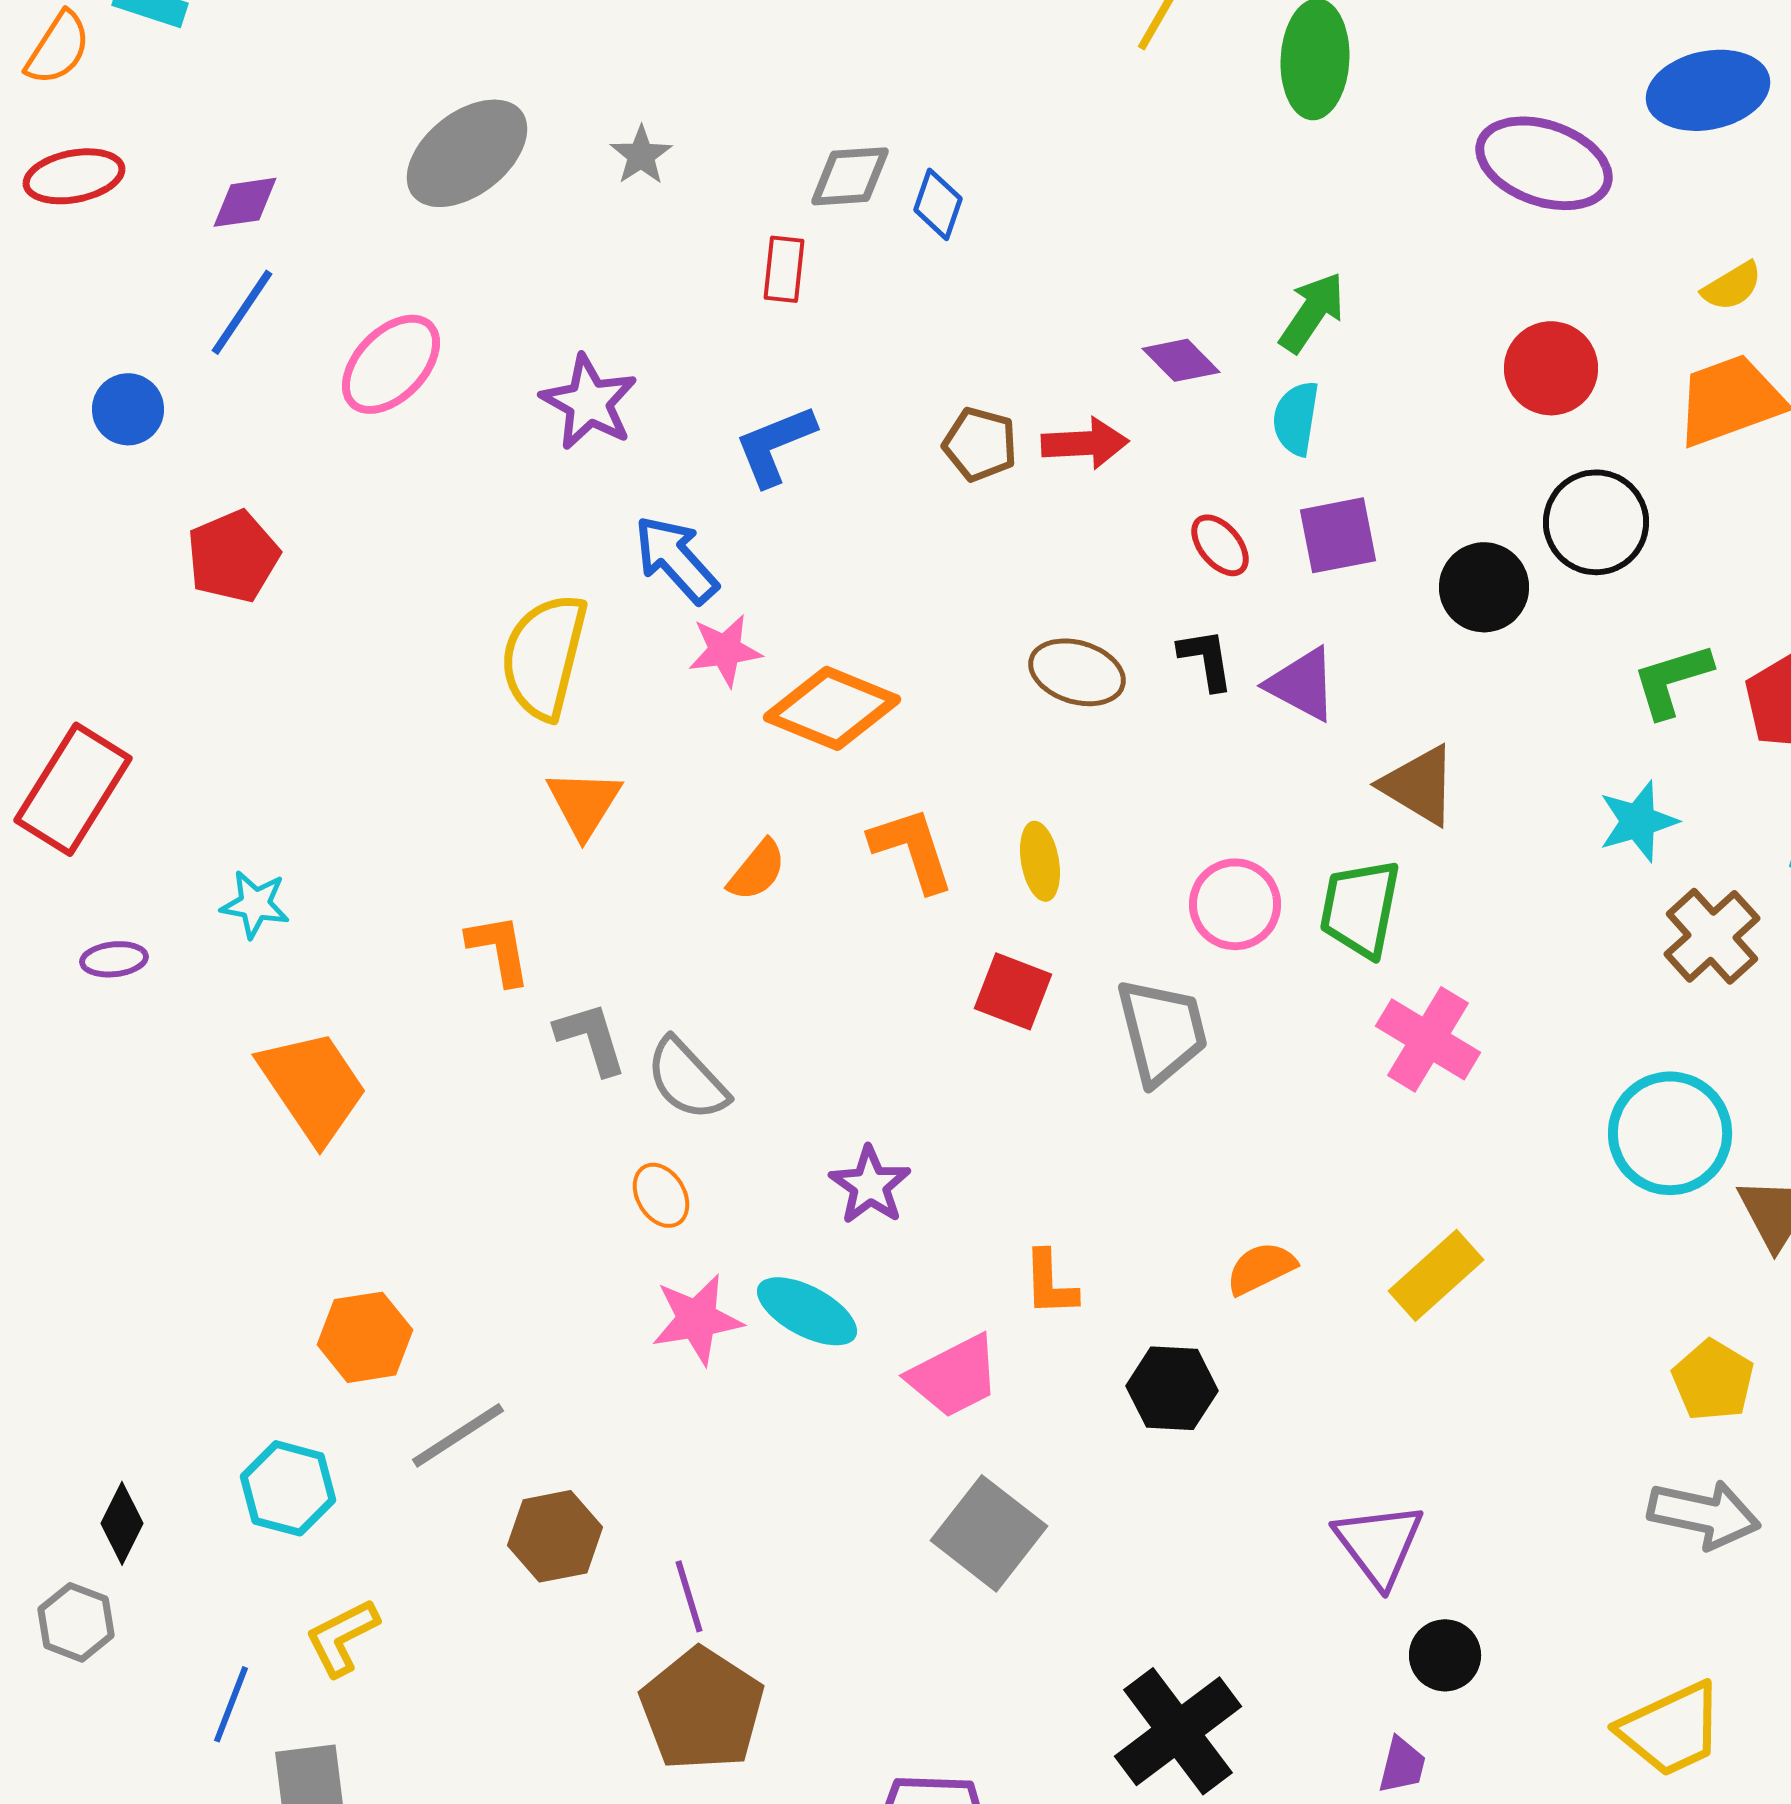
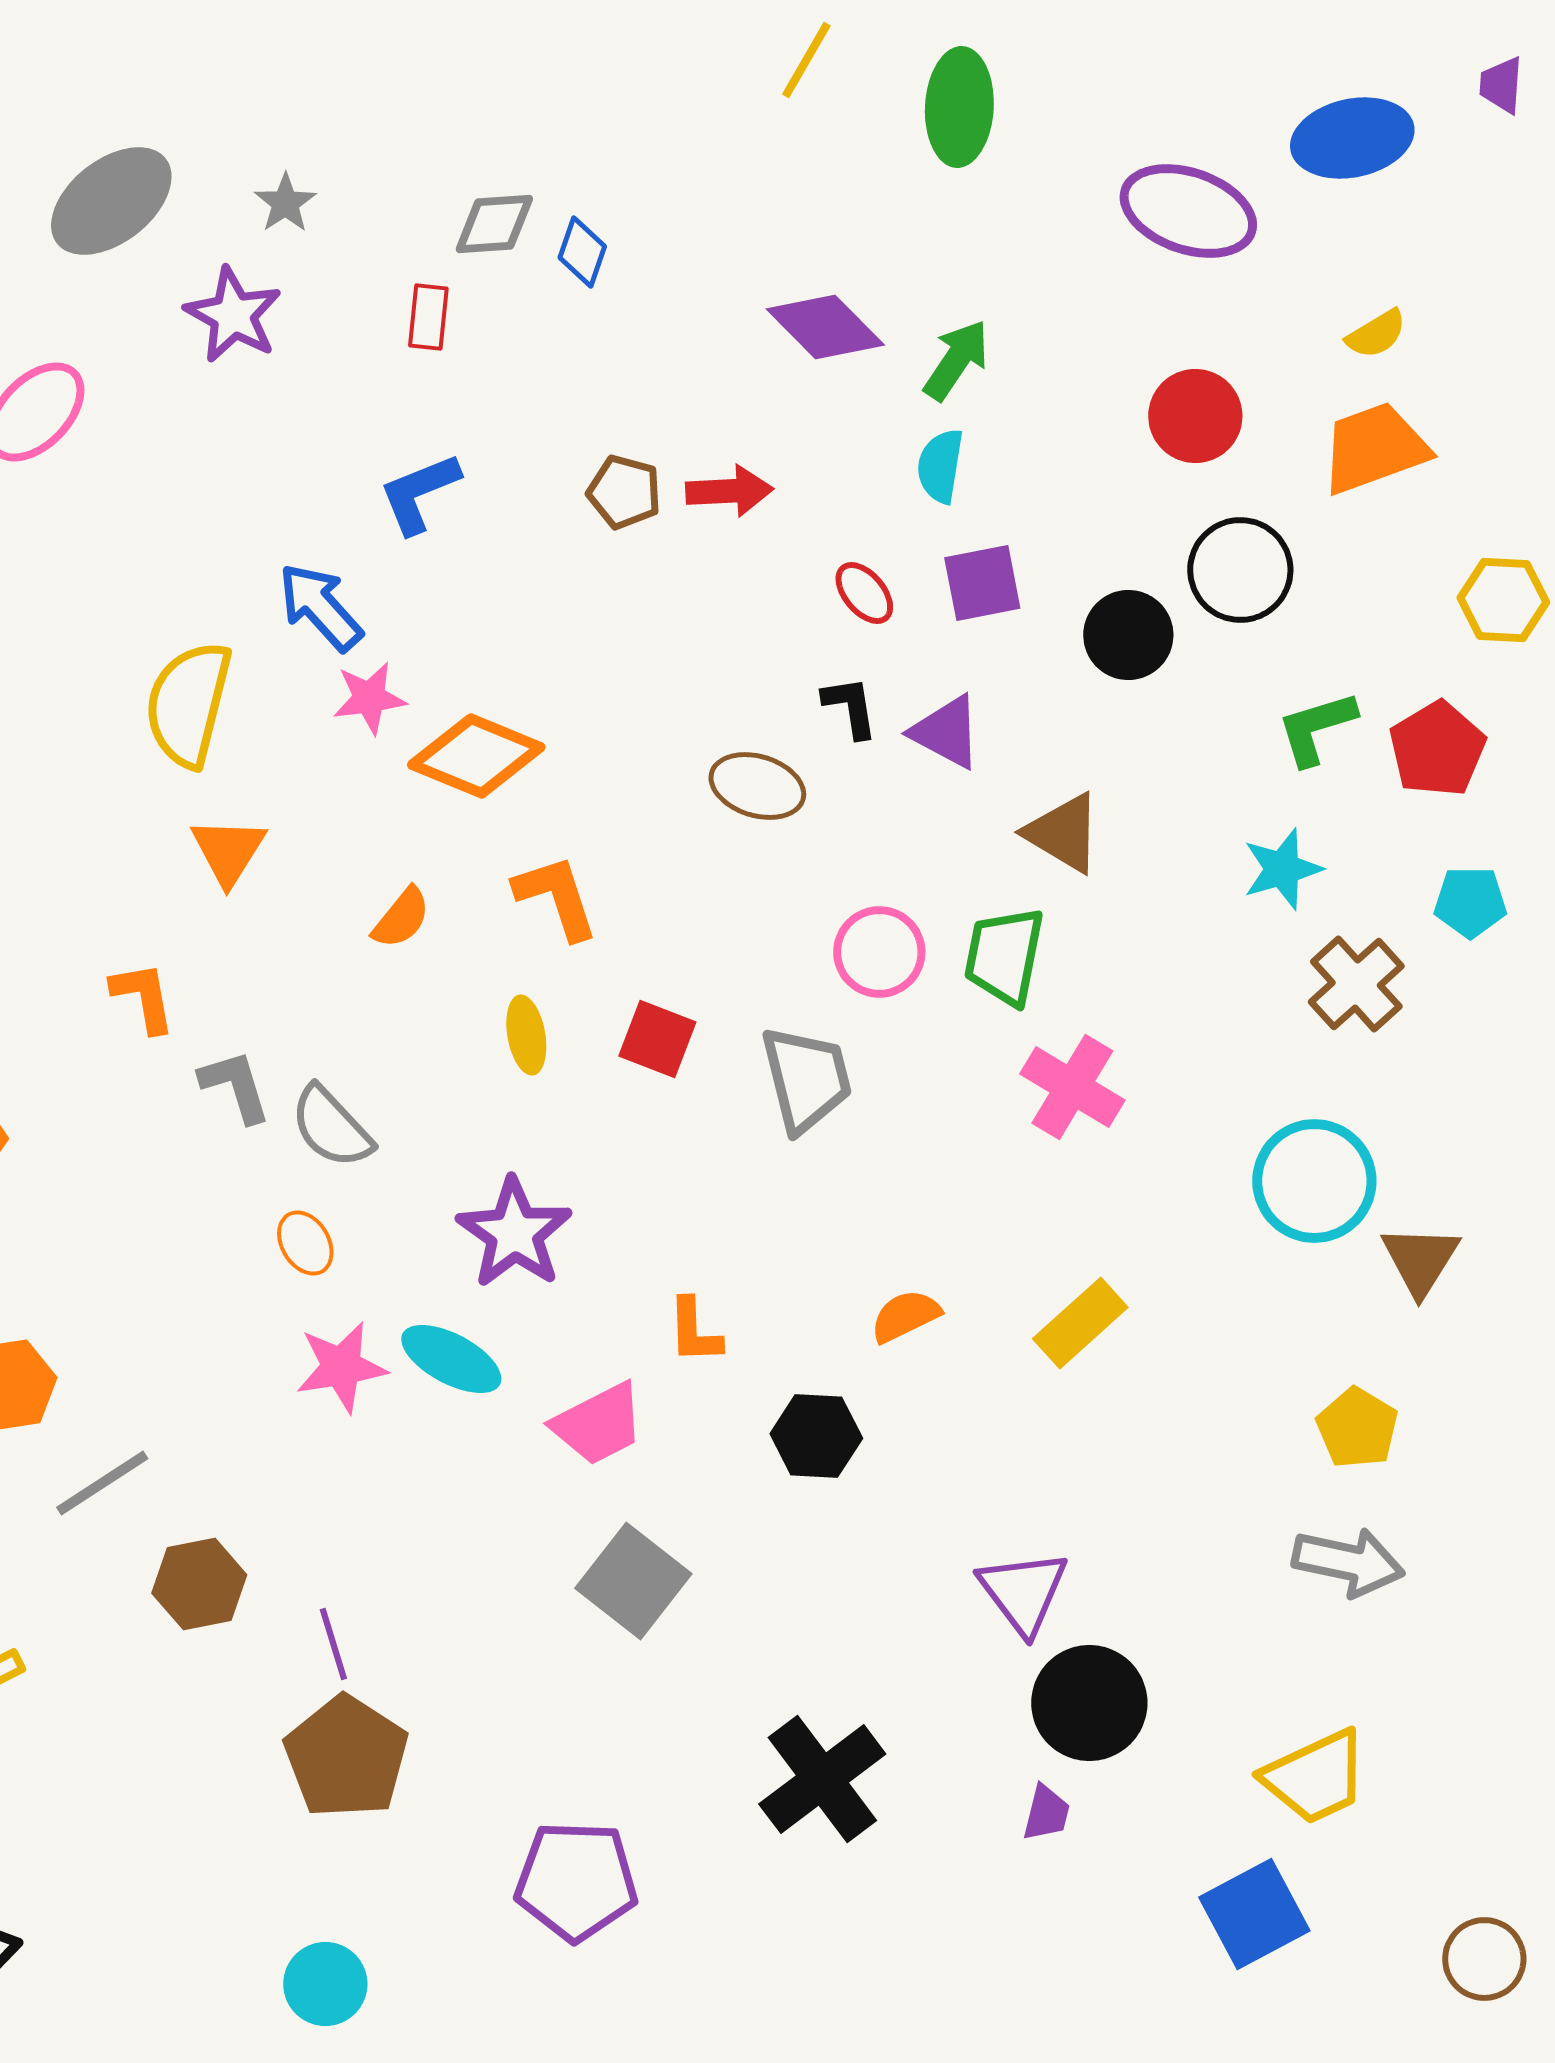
purple diamond: (1181, 360) -> (825, 327), moved, size x1.5
purple star: (589, 402) -> (233, 315), moved
brown ellipse: (1077, 672) -> (757, 786), moved
yellow ellipse: (1040, 861) -> (526, 1035), moved
purple star: (870, 1185) -> (514, 1233), size x1.4
black circle: (1445, 1655) -> (1089, 1703), size x1.6

